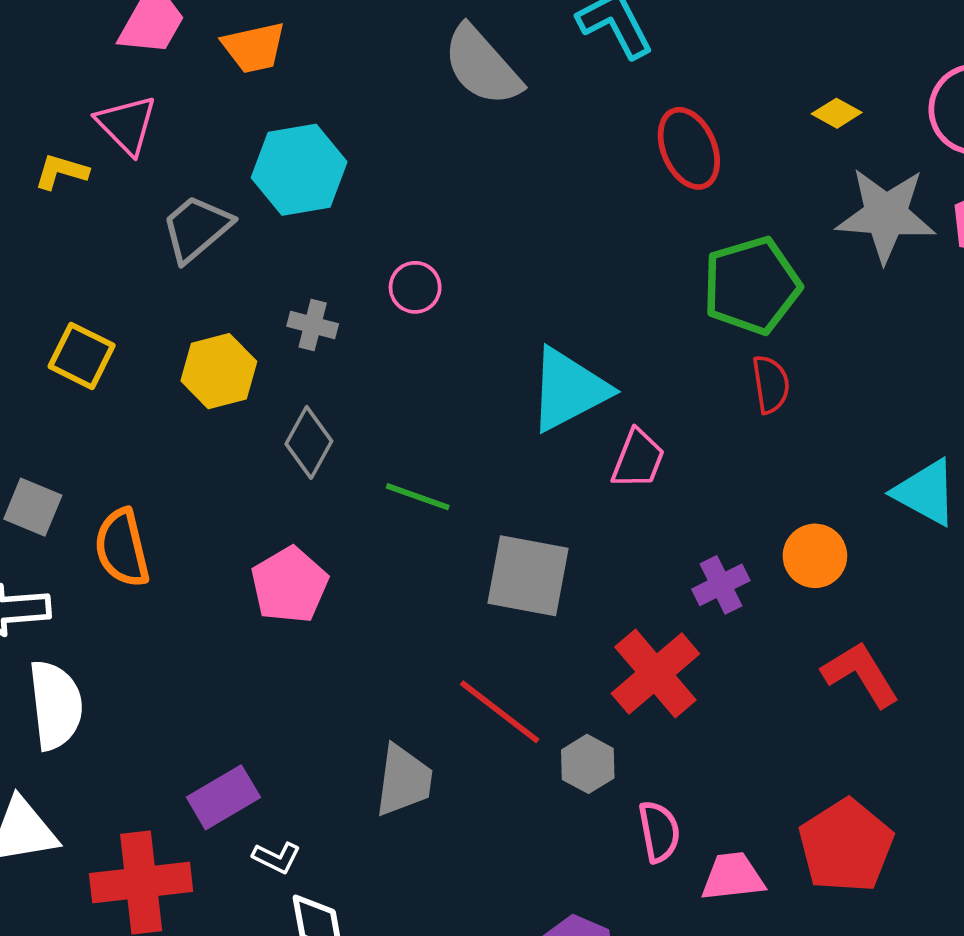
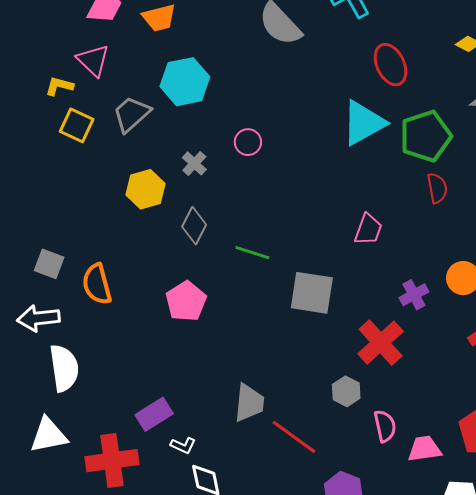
gray cross: (313, 325) -> (194, 163), turned 30
yellow square: (82, 356) -> (77, 125), moved
cyan triangle: (569, 390) -> (363, 123), moved
red line: (500, 712) -> (294, 437), moved

